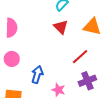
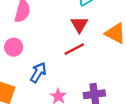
red line: (80, 57) -> (74, 49), moved

